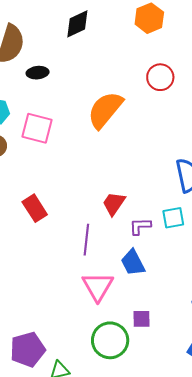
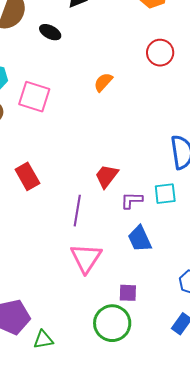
black ellipse: (38, 73) -> (50, 32), moved, turned 30
orange semicircle: (105, 110) -> (103, 82), size x0.5
blue trapezoid: (133, 263) -> (140, 239), moved
green circle: (110, 340) -> (112, 323), moved

